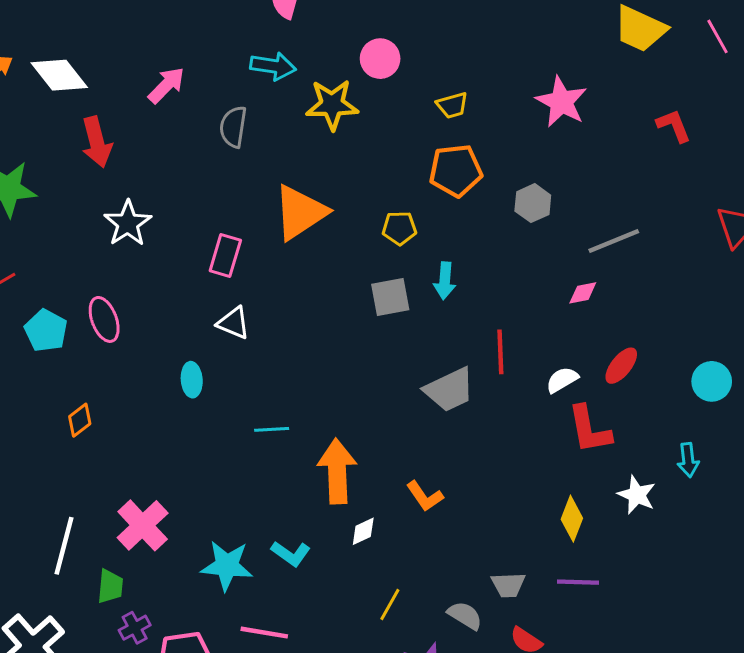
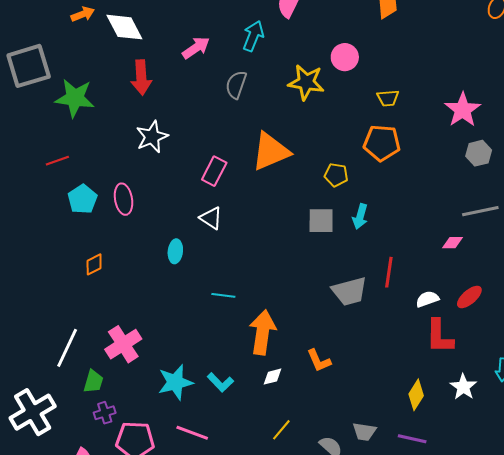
cyan arrow: (273, 66) -> (253, 36), moved, turned -88
gray hexagon: (533, 203) -> (479, 153), moved
cyan star: (227, 566) -> (175, 382), turned -30

